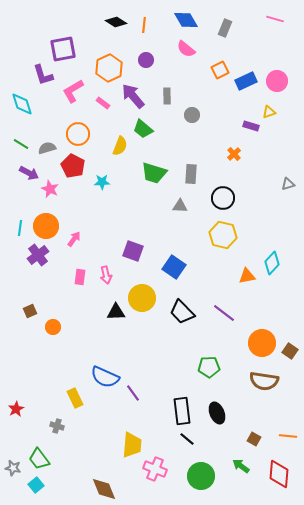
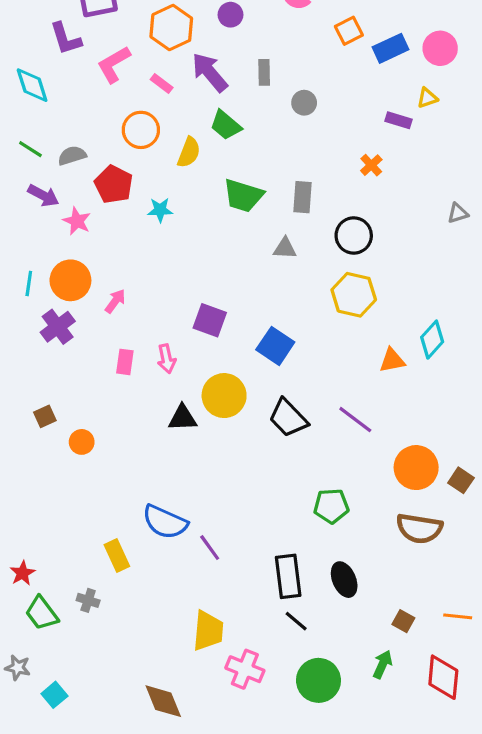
orange circle: (78, 134) -> (141, 130), moved
green trapezoid: (39, 459) -> (42, 613), moved
green arrow: (241, 466) -> (383, 664), turned 78

